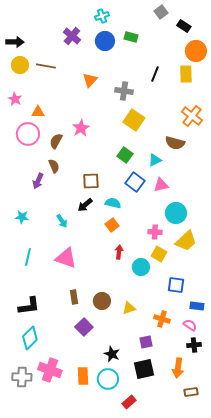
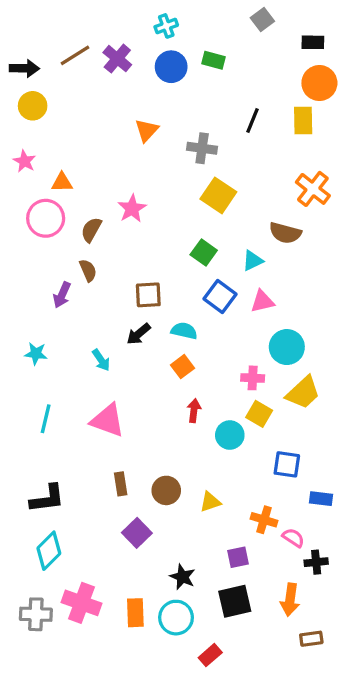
black rectangle: (184, 26) -> (313, 42), moved, turned -32
brown line: (46, 66) -> (75, 55), moved, turned -42
pink semicircle: (190, 325) -> (293, 538), moved

